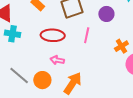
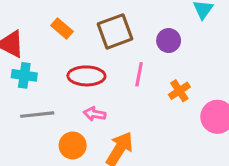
orange cross: (121, 46) -> (179, 91), moved
gray line: (19, 75) -> (37, 115), moved, turned -45

